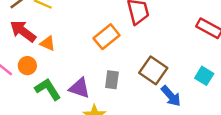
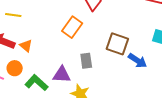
orange triangle: (48, 43) -> (26, 46), turned 32

